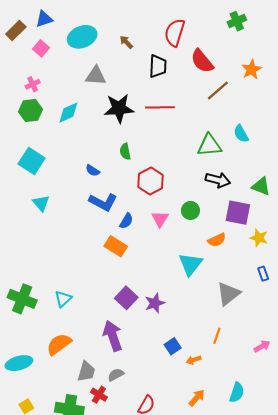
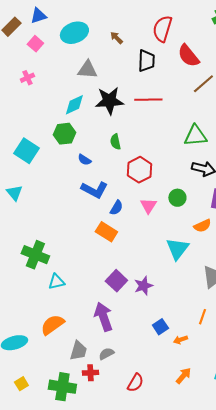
green hexagon: (31, 111) -> (64, 134), moved
cyan diamond: (68, 113) -> (74, 105), moved
cyan triangle: (41, 203) -> (14, 193), moved
green cross: (22, 299) -> (35, 255), moved
cyan triangle: (63, 299) -> (56, 282), turned 30
red cross: (99, 395) -> (90, 373), turned -35

